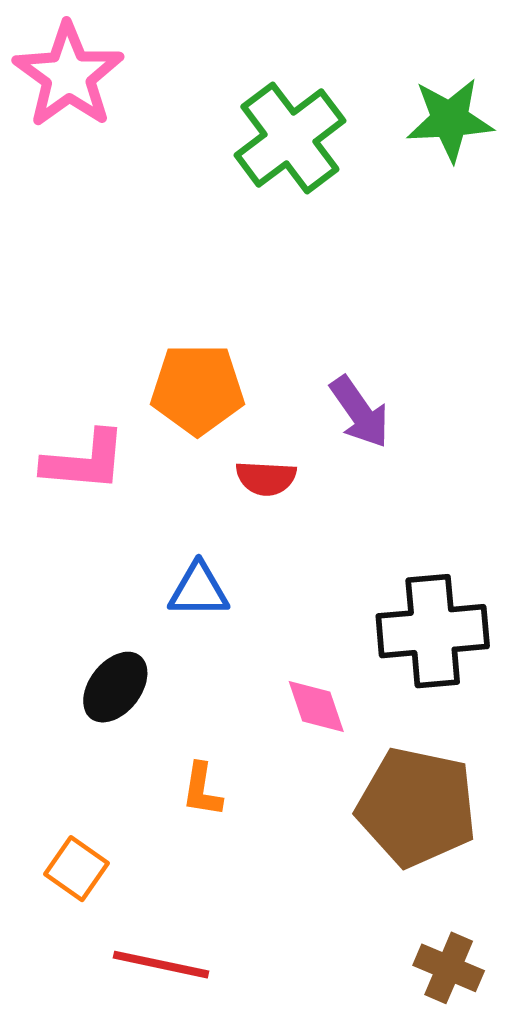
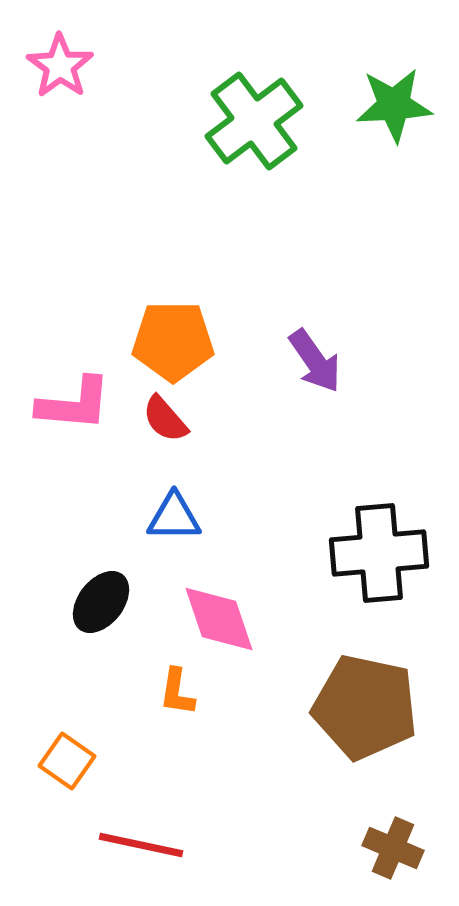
pink star: (68, 75) -> (60, 66), size x0.7
red semicircle: (266, 478) -> (165, 419), moved, turned 46
pink diamond: (316, 707) -> (219, 619), moved, size x1.4

